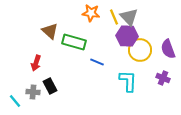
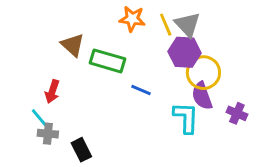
purple semicircle: (168, 49) -> (202, 96), moved
black rectangle: (50, 86) -> (81, 150), moved
cyan line: (15, 101) -> (39, 118), moved

